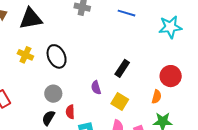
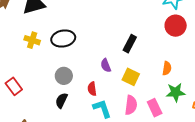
black ellipse: (57, 56) -> (63, 39), turned -70
red circle: (171, 76) -> (176, 26), moved
red semicircle: (70, 112) -> (92, 89), moved

